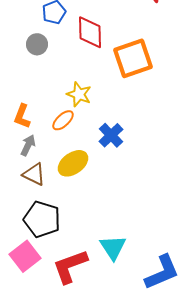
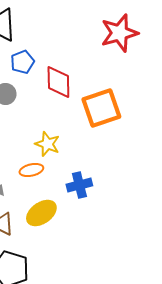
orange ellipse: (63, 120) -> (31, 170), turned 30
blue cross: (111, 135) -> (79, 185), turned 30

